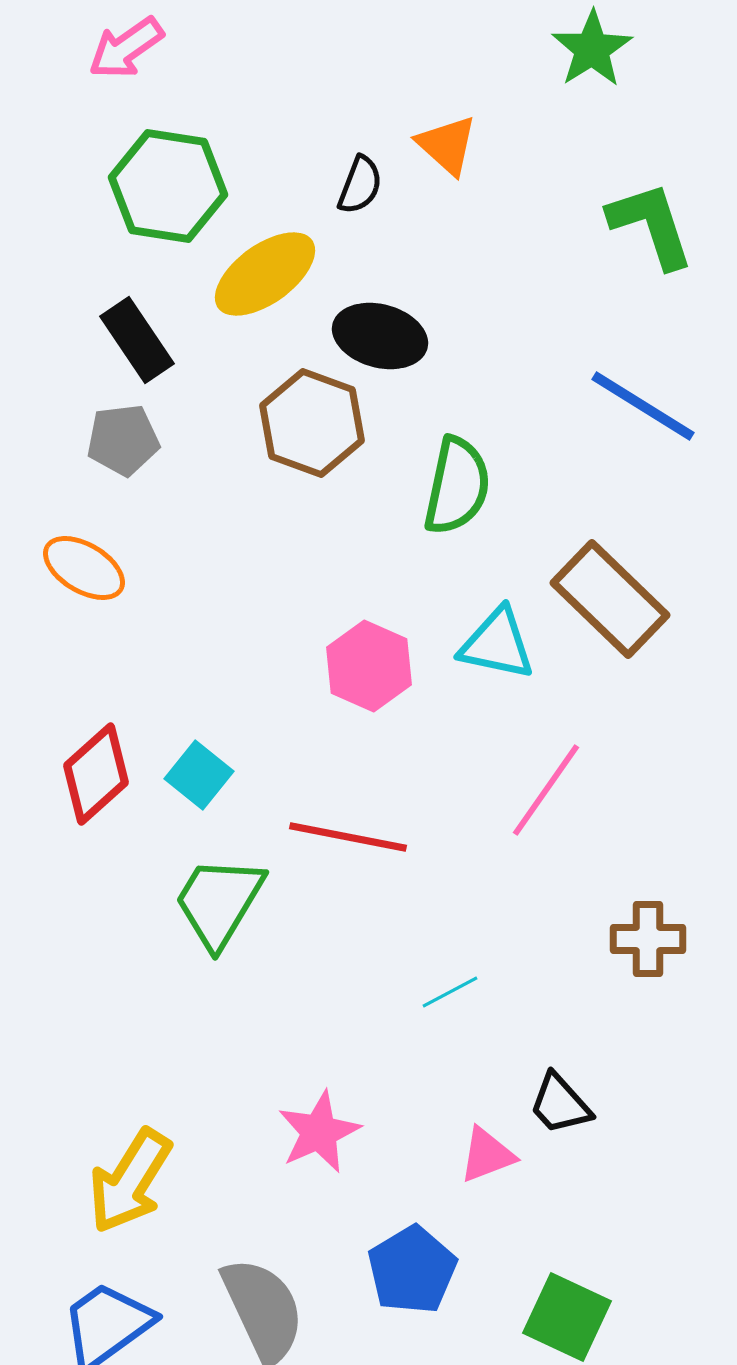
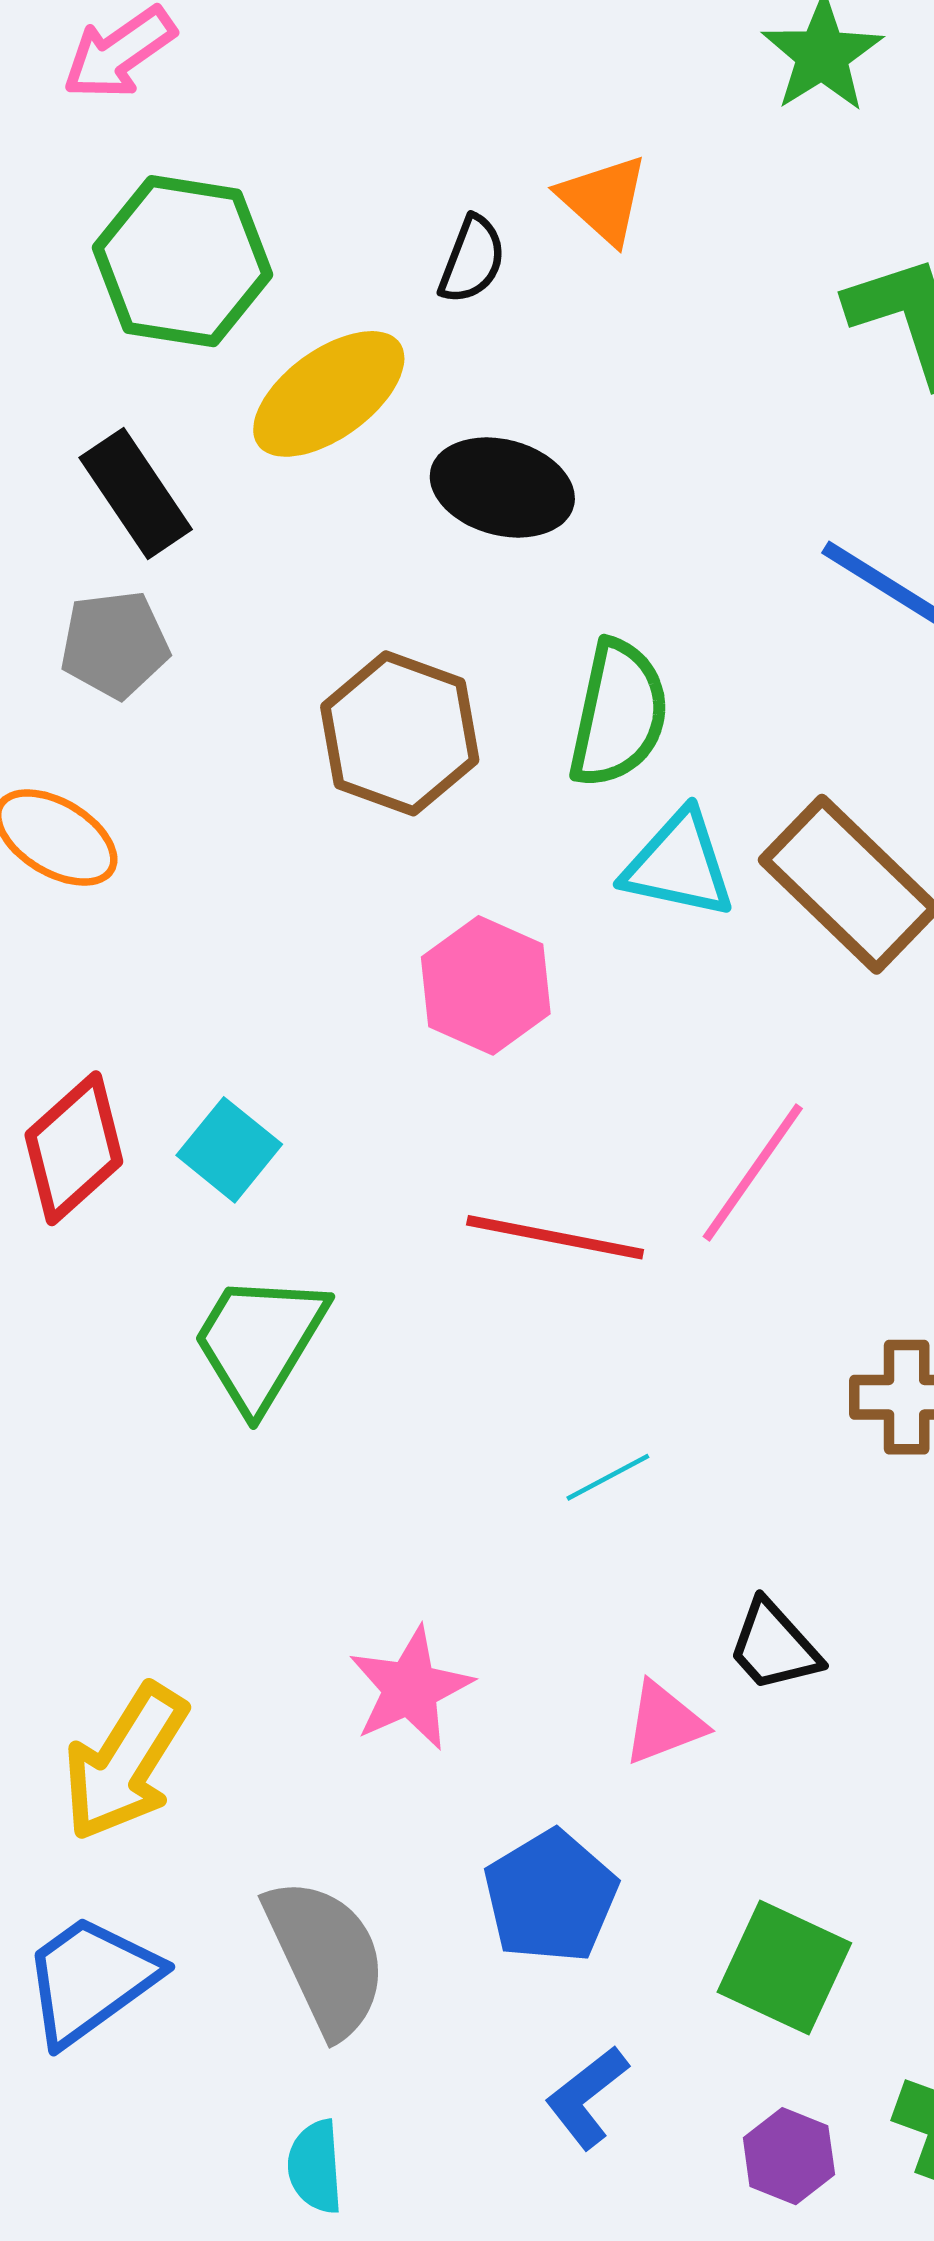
brown hexagon: (312, 423) -> (400, 733), moved
cyan triangle: (497, 644) -> (679, 865), moved
red line: (348, 837) -> (555, 1237), moved

